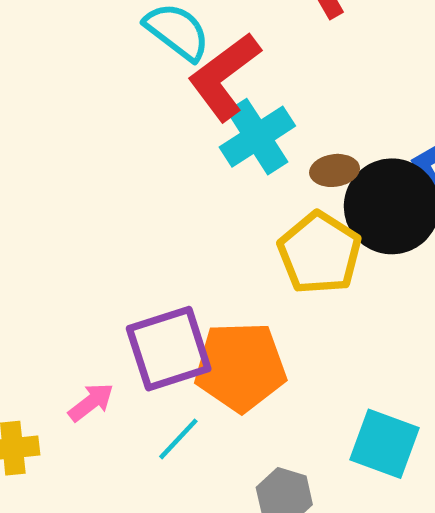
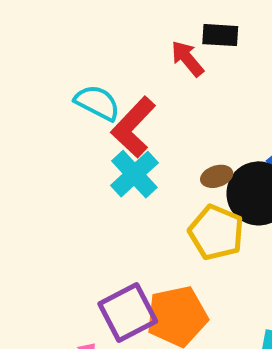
cyan cross: (257, 137) -> (134, 174), moved

